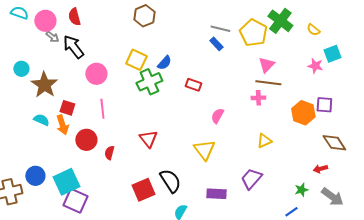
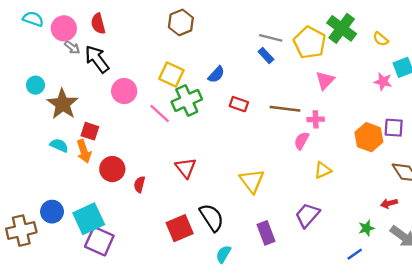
blue semicircle: (164, 63) -> (216, 74), moved
brown line: (268, 83) -> (285, 109), moved
pink line: (102, 109) -> (160, 113), moved, turned -42
pink semicircle: (217, 116) -> (301, 141), moved
purple rectangle: (216, 194) -> (266, 233), turned 66

